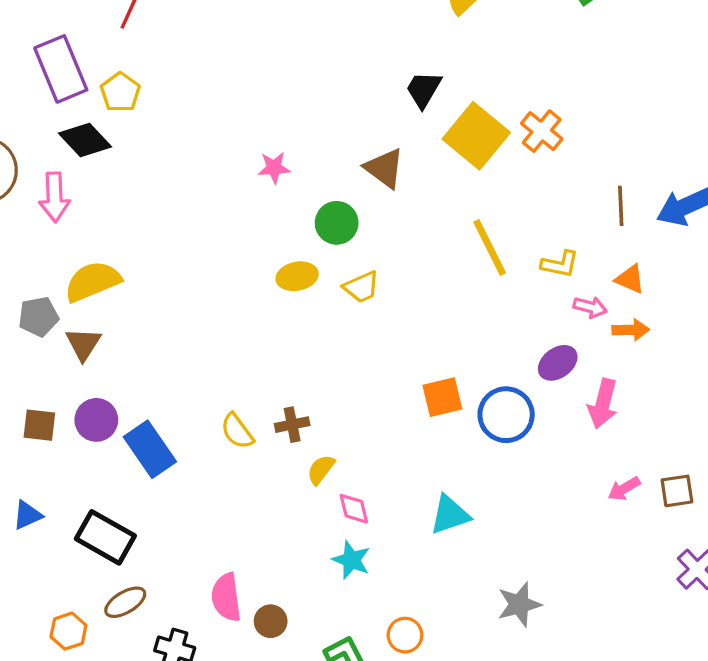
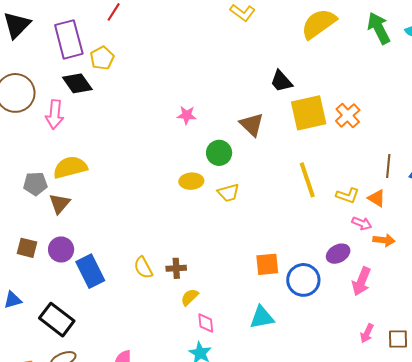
black trapezoid: (424, 89) -> (281, 81), turned -80
yellow square: (476, 136) -> (309, 113), turned 30
orange triangle: (630, 279) -> (377, 198), moved
pink arrow: (624, 489) -> (367, 333), turned -42
cyan triangle: (450, 515) -> (262, 317), moved

